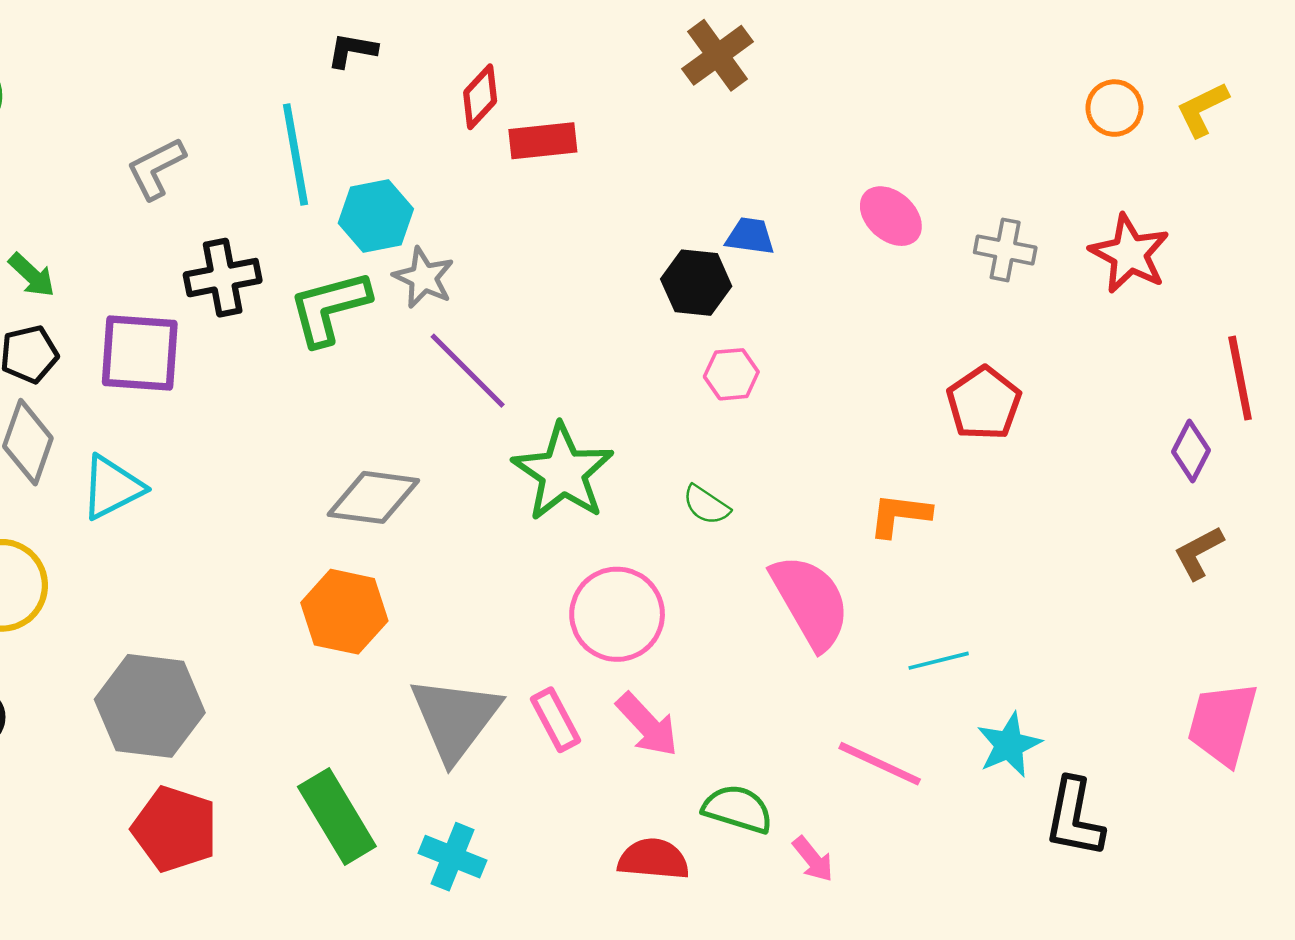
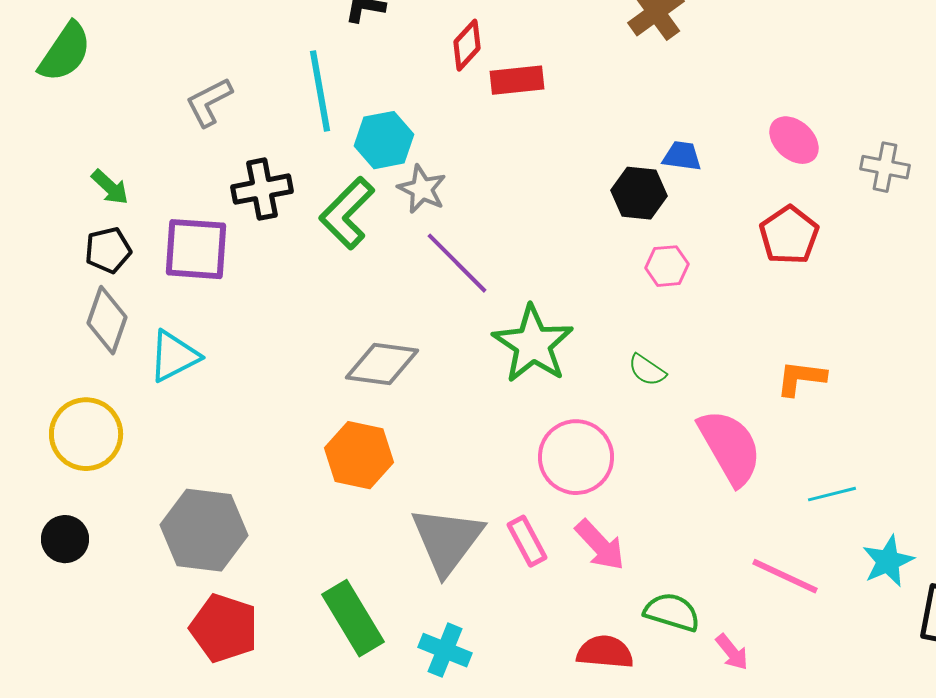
green L-shape: (329, 308) -> (347, 213), turned -30
red pentagon: (984, 403) -> (789, 235), moved

